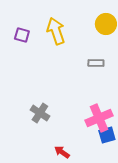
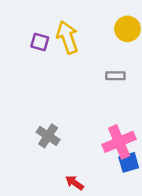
purple square: (22, 35) -> (40, 42), moved

